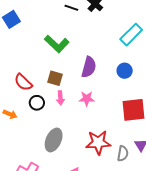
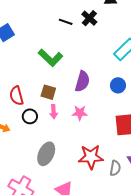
red semicircle: (23, 82) -> (17, 96), turned 30

